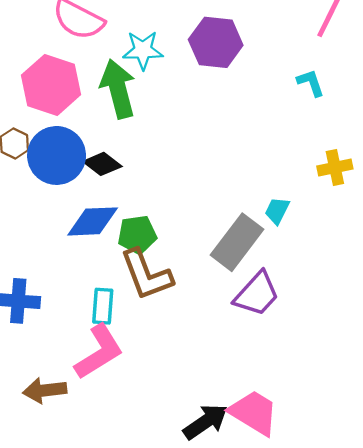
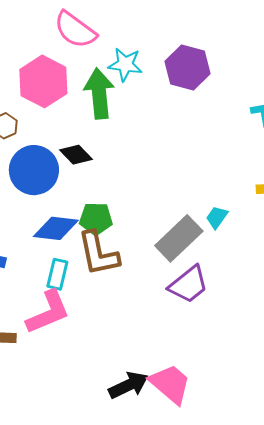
blue circle: (57, 155) -> (34, 170), moved
blue diamond: (93, 221) -> (56, 228), moved

